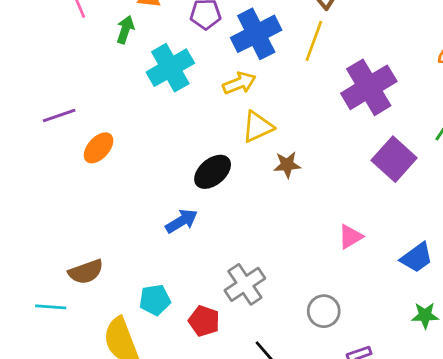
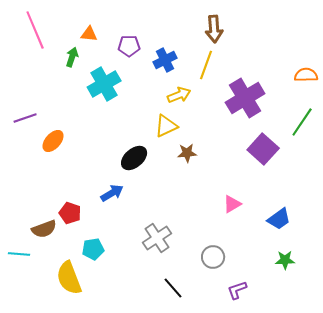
blue cross: (256, 34) -> (165, 60), size x0.7
yellow arrow: (239, 83) -> (179, 95), moved
red pentagon: (204, 321) -> (70, 213), moved

